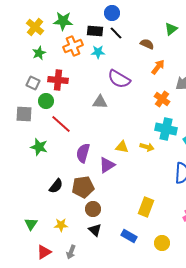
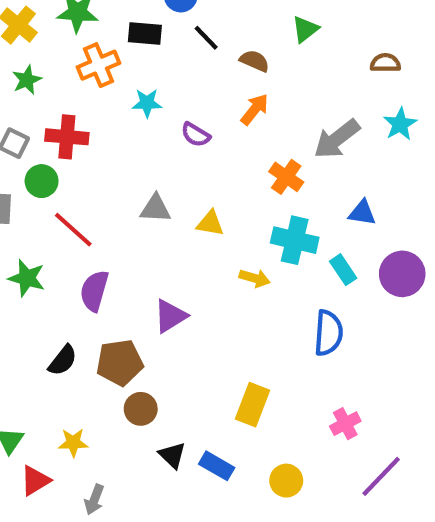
black line: (116, 33) -> (206, 38), moved
cyan star: (98, 52) -> (147, 103), moved
orange arrow: (158, 67) -> (255, 109), moved
purple semicircle: (119, 79) -> (196, 135), size x0.6
gray triangle: (100, 102) -> (155, 209), moved
yellow triangle: (122, 147) -> (210, 223), moved
purple semicircle: (83, 153) -> (94, 291), moved
black triangle: (95, 230) -> (172, 455), moved
red triangle: (44, 252) -> (35, 481), moved

